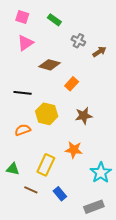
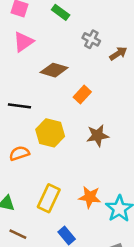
orange star: (74, 150) -> (90, 197), moved
brown line: (31, 190) -> (18, 234), moved

